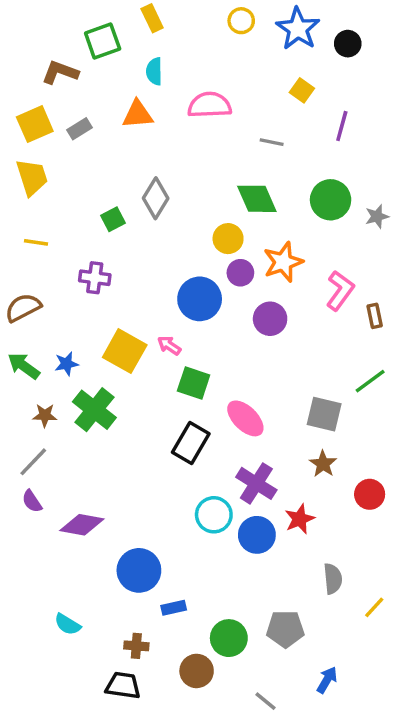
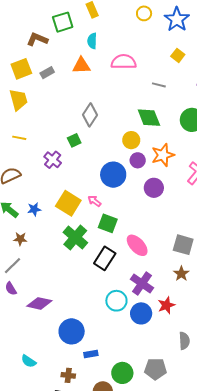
green square: (113, 219) -> (74, 140), moved
purple cross: (95, 278) -> (53, 160), turned 30
green cross: (94, 410) -> (75, 237), moved

